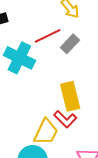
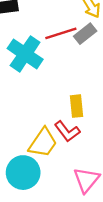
gray rectangle: (70, 44) -> (85, 34), moved
yellow rectangle: (70, 96) -> (77, 106), size x0.7

